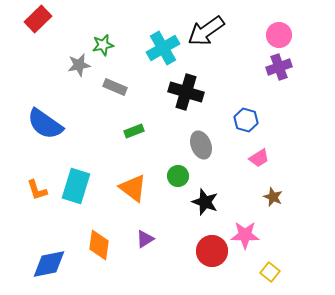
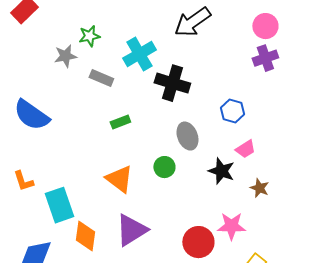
cyan cross: (163, 48) -> (139, 54), moved
cyan rectangle: (76, 186) -> (59, 205), moved, turned -36
black star: (205, 202) -> (221, 171), moved
purple triangle: (145, 239) -> (131, 230), size x1.8

